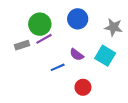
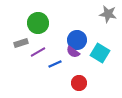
blue circle: (78, 19) -> (77, 40), moved
gray star: (113, 27) -> (108, 14), moved
purple line: (44, 39) -> (38, 52), moved

